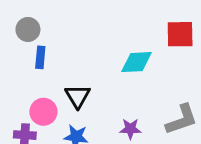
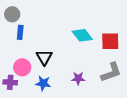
red square: (180, 34) -> (110, 41), moved
cyan diamond: (137, 62) -> (82, 35), turned 55

